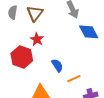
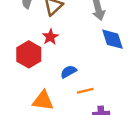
blue semicircle: (57, 65) -> (69, 72), turned -96

